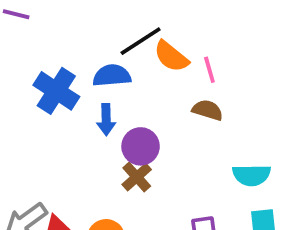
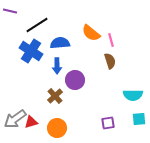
black line: (141, 41) -> (37, 25), moved
brown semicircle: (208, 110) -> (110, 61), turned 56
brown cross: (137, 177) -> (55, 96), moved

